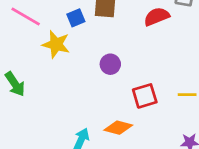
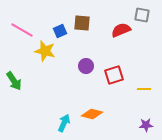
red square: (145, 96) -> (114, 75), moved

